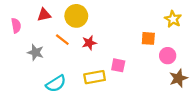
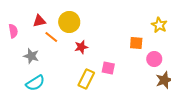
orange line: (62, 40) -> (51, 37), moved
yellow rectangle: (95, 77) -> (86, 79), turned -54
cyan semicircle: (56, 84) -> (35, 83), moved

